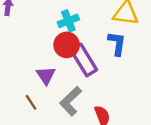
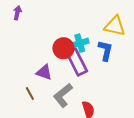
cyan cross: (68, 21) -> (80, 43), moved
purple triangle: (46, 75) -> (44, 72), turned -42

